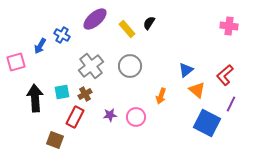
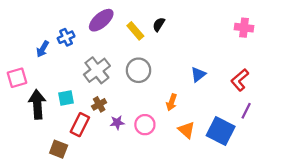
blue cross: (62, 35) -> (66, 37), turned 35
pink square: (16, 62) -> (17, 78), moved
orange triangle: (197, 90) -> (186, 130), moved
brown cross: (85, 94) -> (99, 104), moved

